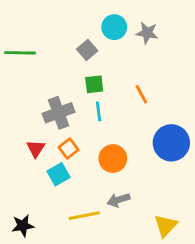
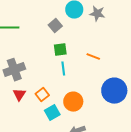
orange line: (141, 94) -> (93, 57), turned -40
gray cross: (59, 113) -> (14, 70), moved
cyan square: (59, 174) -> (52, 113), moved

